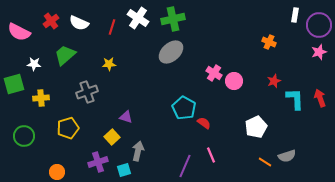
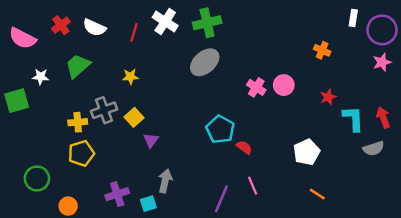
pink circle: (234, 81) -> (284, 85), moved
yellow cross: (41, 98) -> (78, 122), moved
purple triangle: (126, 117) -> (151, 140), turned 48
green circle: (24, 136) -> (37, 178), moved
yellow square: (112, 137) -> (134, 117), moved
gray semicircle: (287, 156) -> (374, 149), moved

